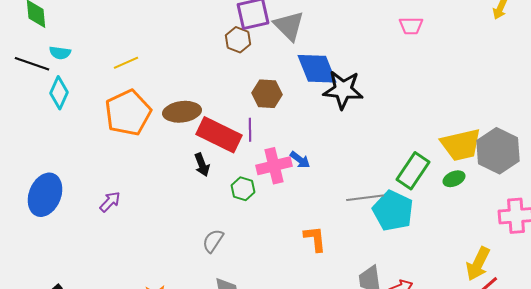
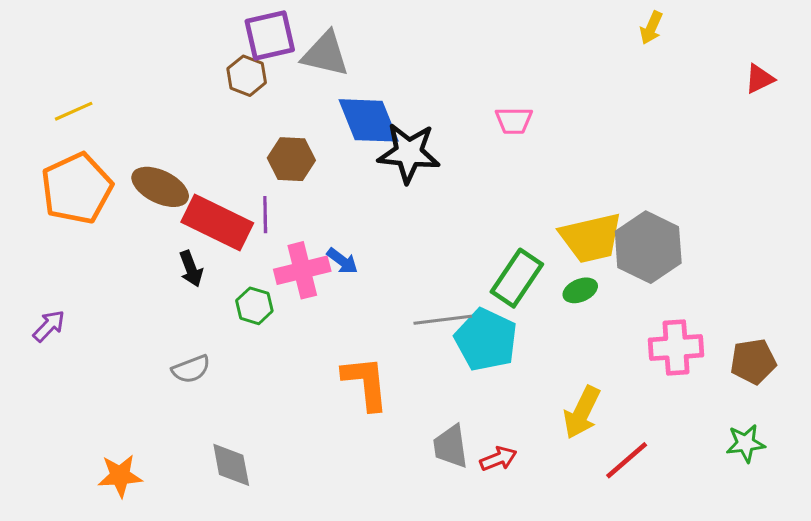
gray triangle: (289, 26) -> (325, 54), turned -32
pink trapezoid: (411, 26) -> (514, 120), moved
brown ellipse: (182, 112) -> (160, 187), turned 33
orange L-shape: (315, 239) -> (366, 383), size x1.4
gray semicircle: (213, 241) -> (191, 369), moved, turned -145
yellow arrow: (478, 264) -> (582, 412), moved

